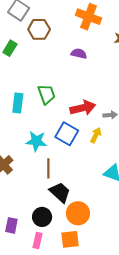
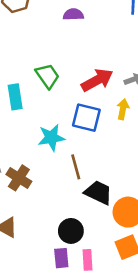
black circle: (42, 217) -> (71, 231), moved
purple rectangle: (11, 225) -> (61, 258), moved

